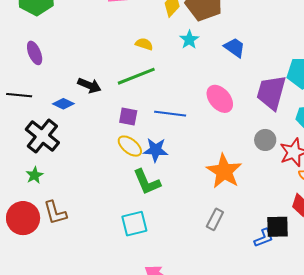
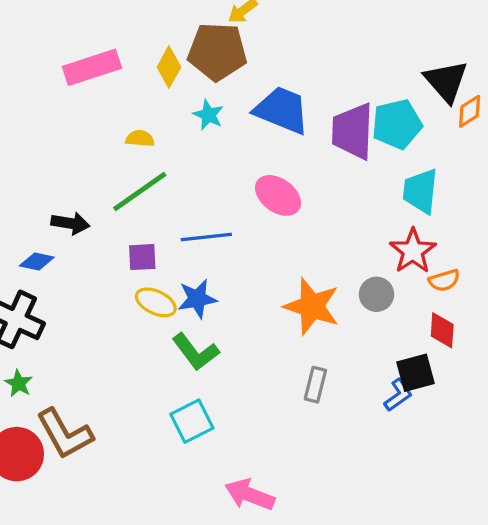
blue trapezoid: (235, 47) -> (282, 110), size x1.6
purple trapezoid: (271, 92) -> (353, 131), moved
gray circle: (265, 140) -> (377, 294), moved
brown L-shape: (55, 213) -> (65, 434), size x1.4

